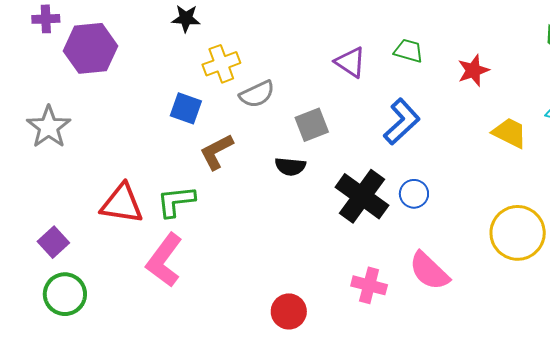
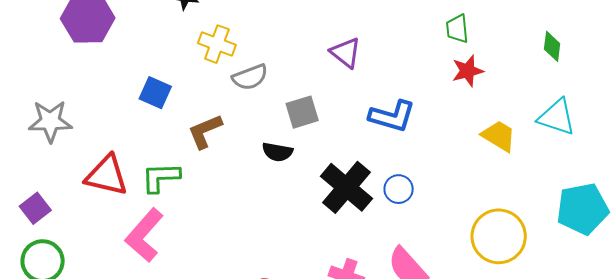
green trapezoid: (408, 51) -> (457, 29), moved, turned -116
yellow cross: (221, 64) -> (217, 44), turned 36
blue square: (186, 108) -> (155, 93), moved
blue L-shape: (402, 122) -> (392, 116), turned 54
gray star: (49, 127) -> (50, 121), moved, turned 30

